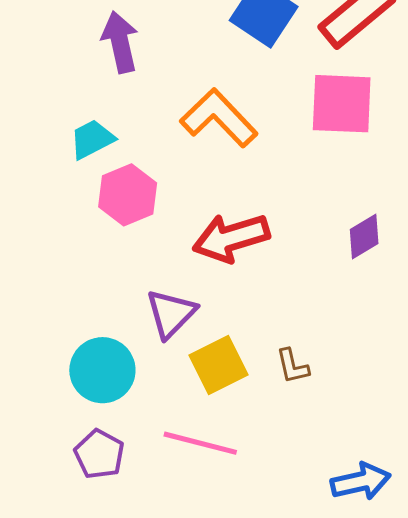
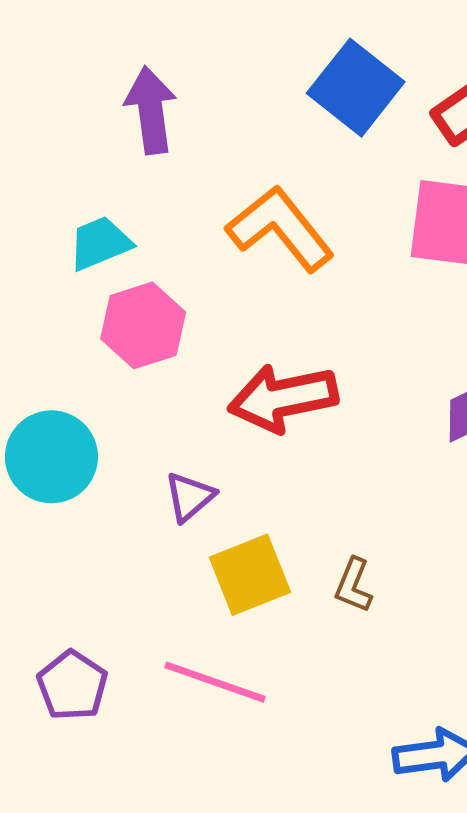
purple triangle: (171, 313) -> (189, 497), size x0.7
brown L-shape: (292, 366) -> (354, 585), turned 30
cyan circle: (102, 370) -> (51, 457), moved

